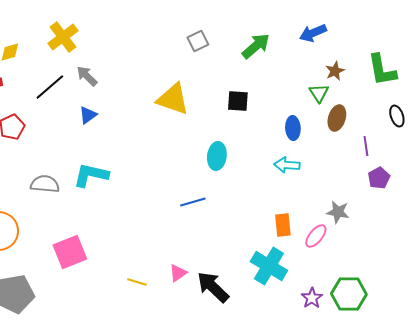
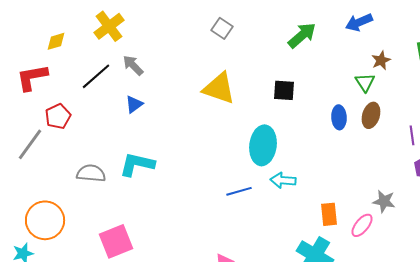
gray square: (198, 41) -> (222, 28), moved, turned -30
brown ellipse: (337, 118) -> (371, 115), moved
cyan ellipse: (217, 156) -> (263, 145), size x1.4
cyan arrow: (287, 165) -> (283, 180), moved

